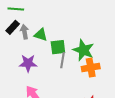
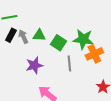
green square: (58, 47) -> (58, 43), turned -35
gray line: (63, 60) -> (69, 63), moved

